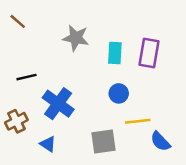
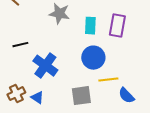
blue circle: (119, 93) -> (93, 58), size x1.5
brown cross: (16, 121) -> (16, 94), moved

